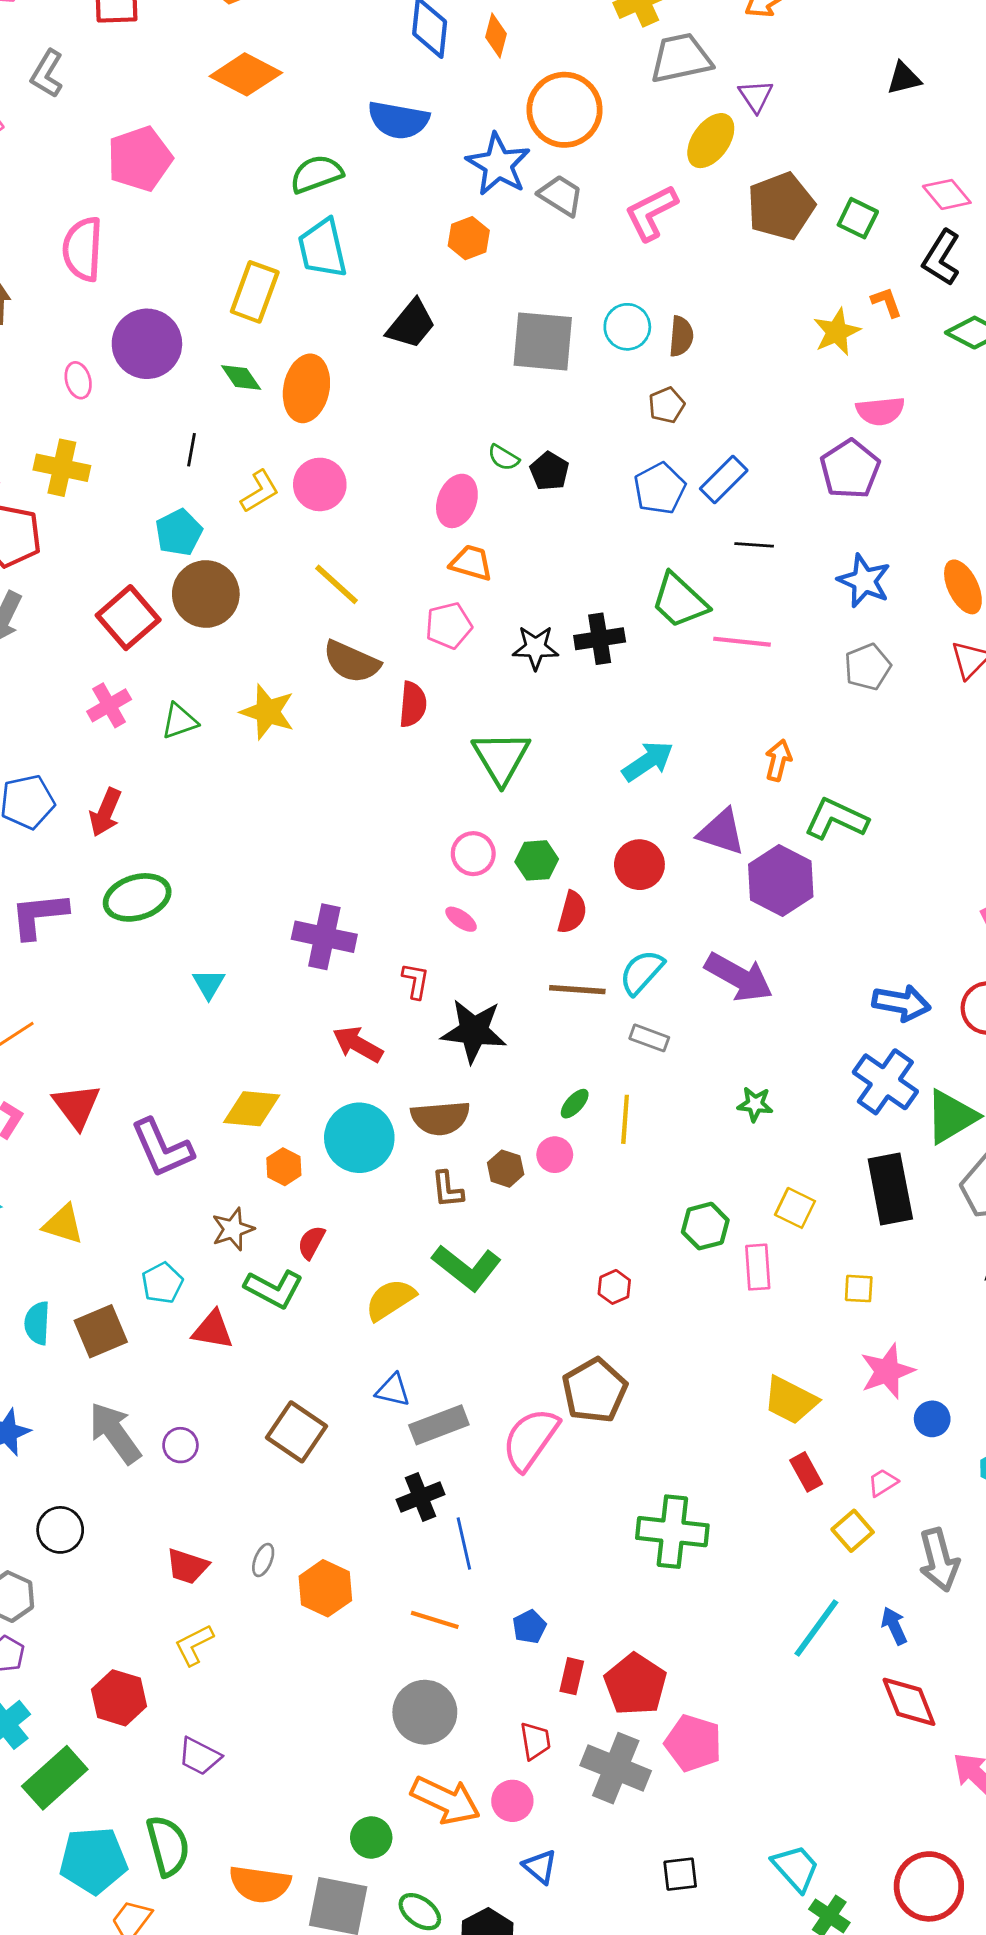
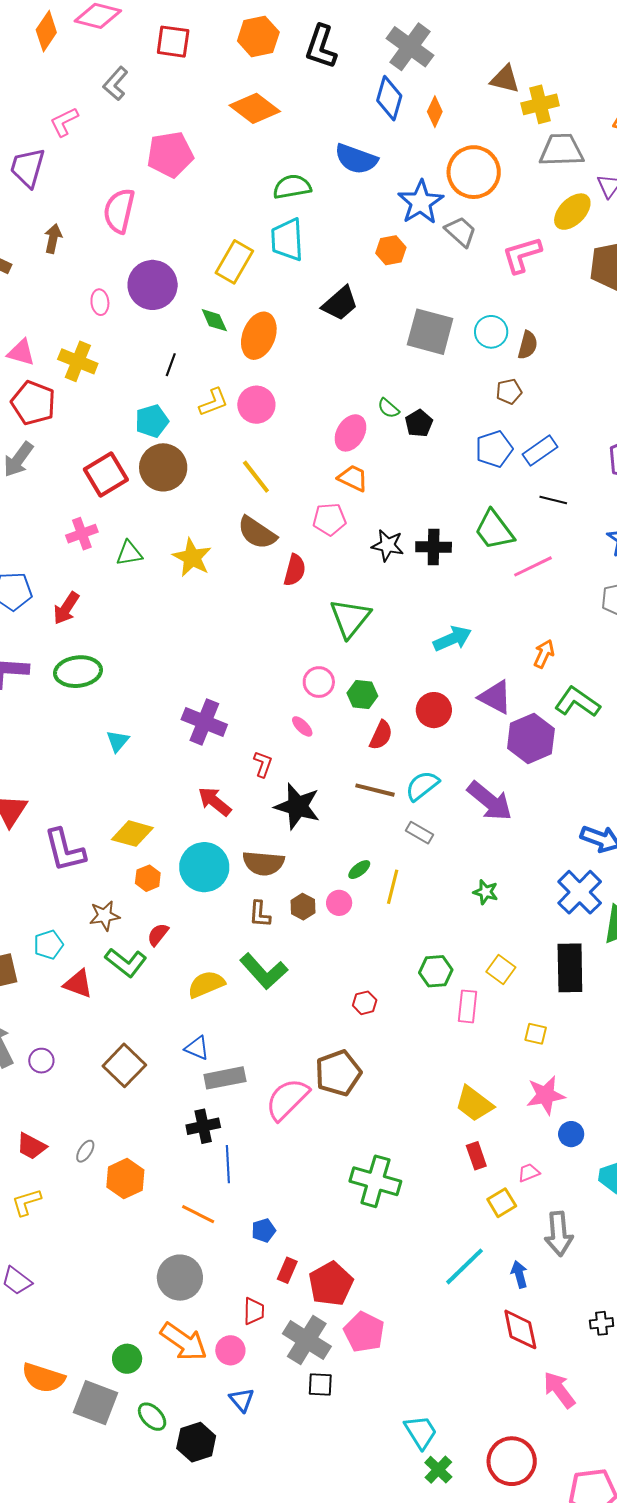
pink line: (742, 642) -> (533, 566), turned -42
black square: (680, 1874) -> (320, 1384), moved

